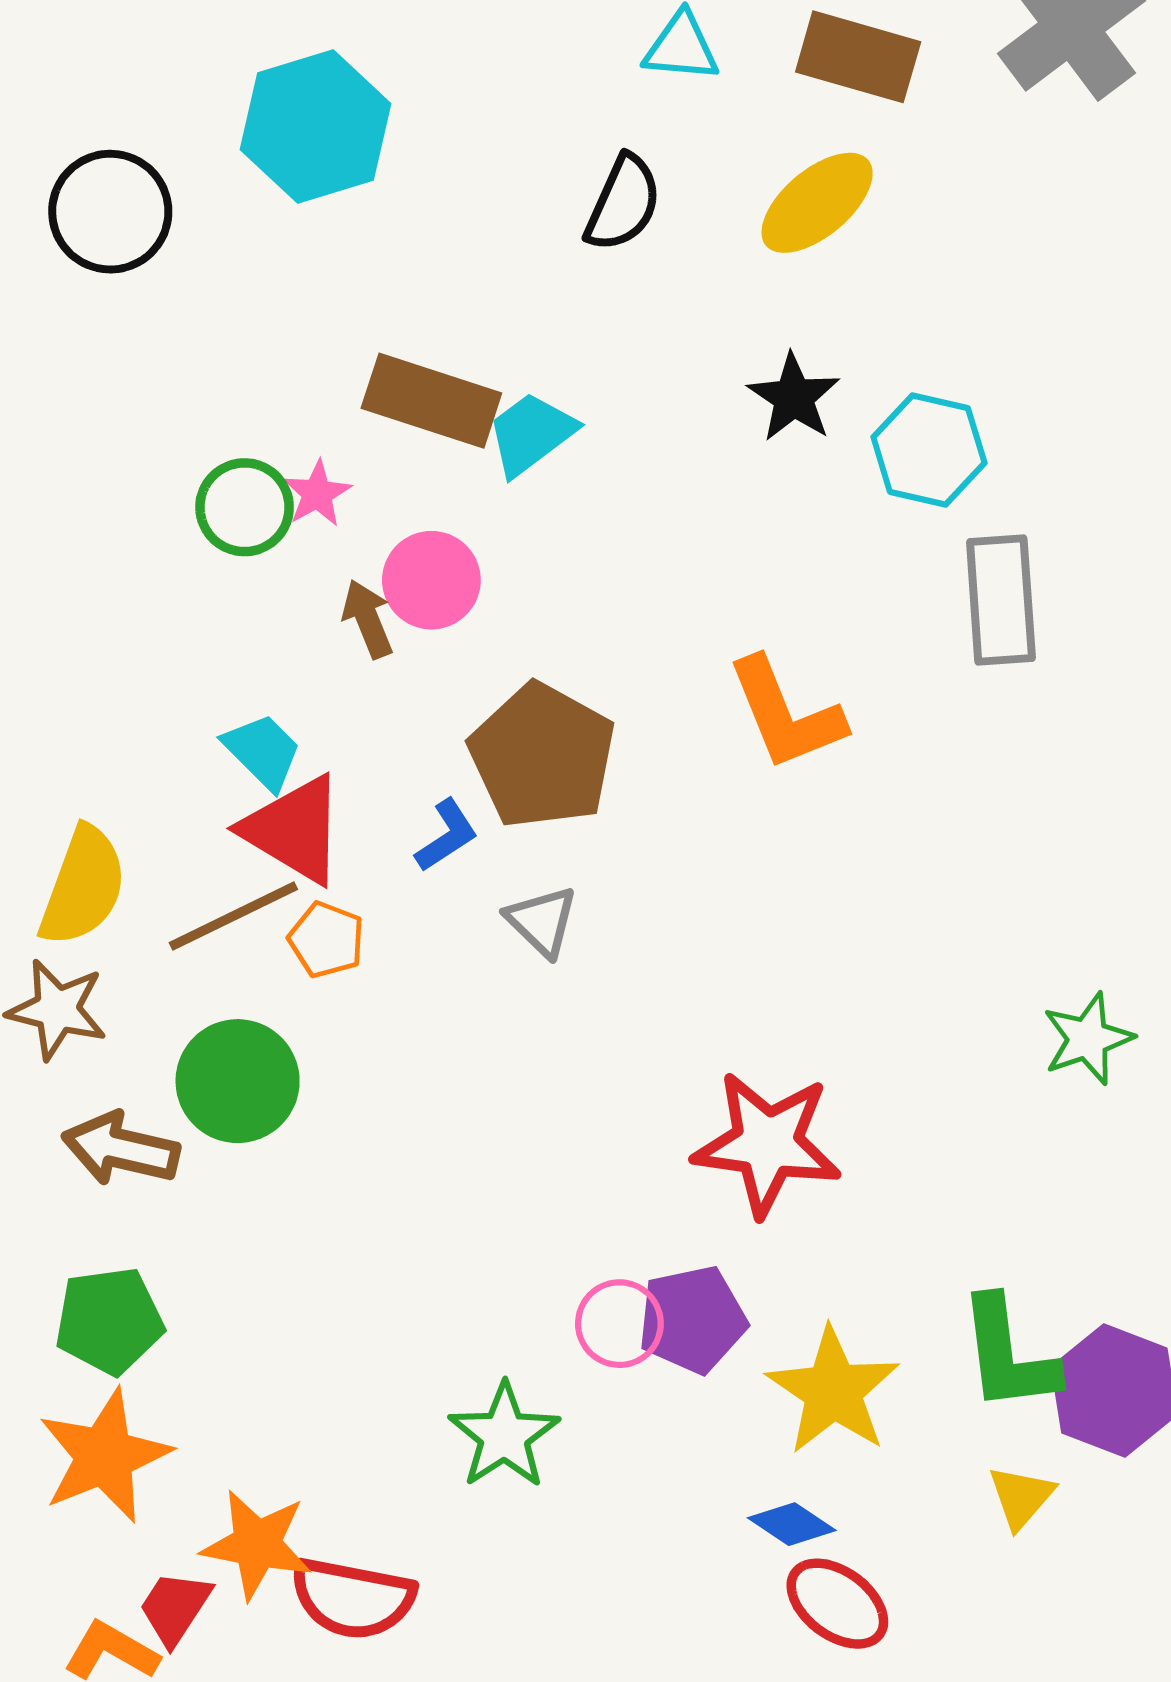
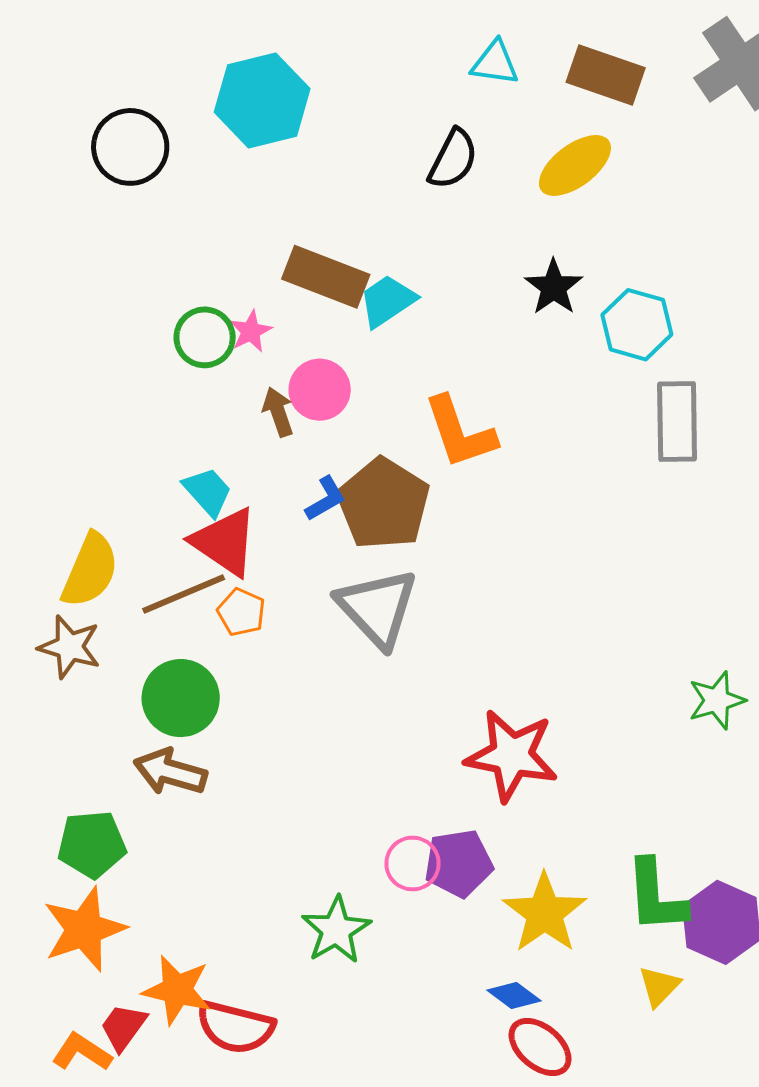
orange L-shape: (786, 714) -> (460, 432), moved
blue L-shape: (447, 835) -> (325, 499), moved
gray triangle: (542, 921) -> (377, 608), size x1.8
brown arrow: (121, 1149) -> (170, 772), moved

